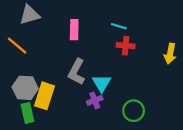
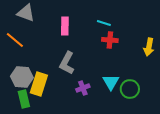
gray triangle: (30, 15) -> (26, 13), turned 36
cyan triangle: (102, 83) -> (111, 82), moved
green circle: (134, 111) -> (130, 89), moved

